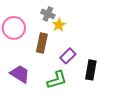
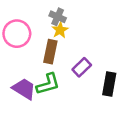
yellow star: (59, 25) -> (60, 30), moved
green L-shape: (57, 80) -> (48, 84), moved

